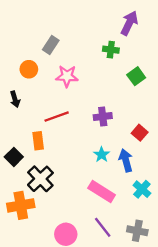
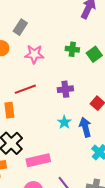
green cross: (111, 50) -> (72, 49), moved
pink rectangle: (102, 192) -> (38, 160), moved, turned -45

